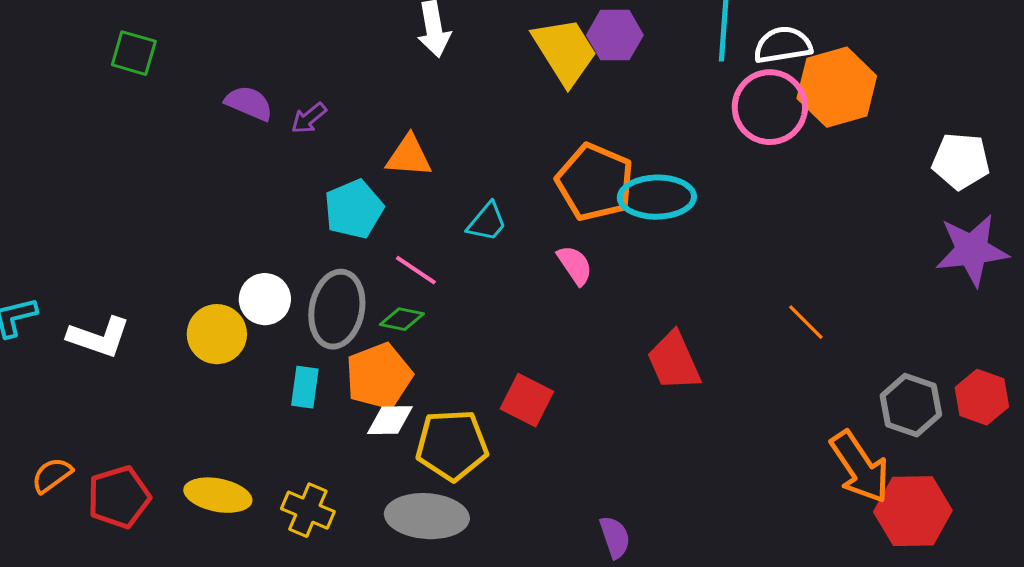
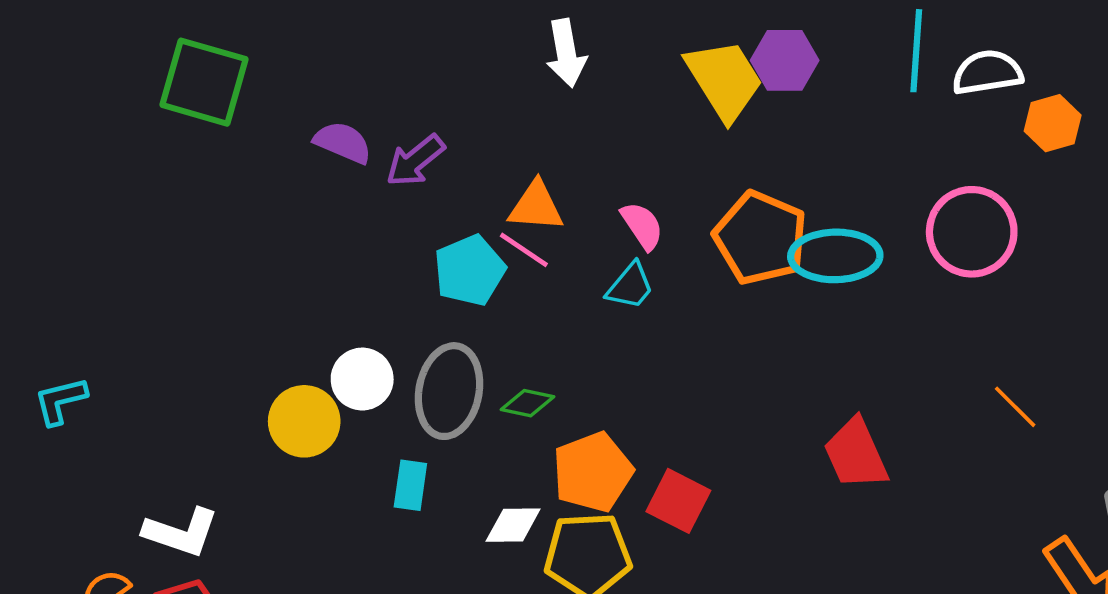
green square: (134, 53) -> (204, 82), size x1.6
orange hexagon: (837, 87) -> (1053, 123), size x0.6
pink circle: (770, 107) -> (972, 232), moved
purple arrow: (309, 118) -> (415, 161), size x1.4
pink semicircle: (575, 265) -> (642, 226), moved
pink line: (416, 270) -> (524, 250), moved
white L-shape: (99, 337) -> (181, 532), moved
orange pentagon: (379, 376) -> (593, 472), moved

